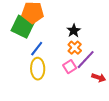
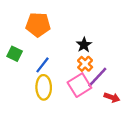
green square: (23, 27) -> (15, 54), moved, size x0.6
pink square: (70, 67) -> (79, 85), size x1.5

